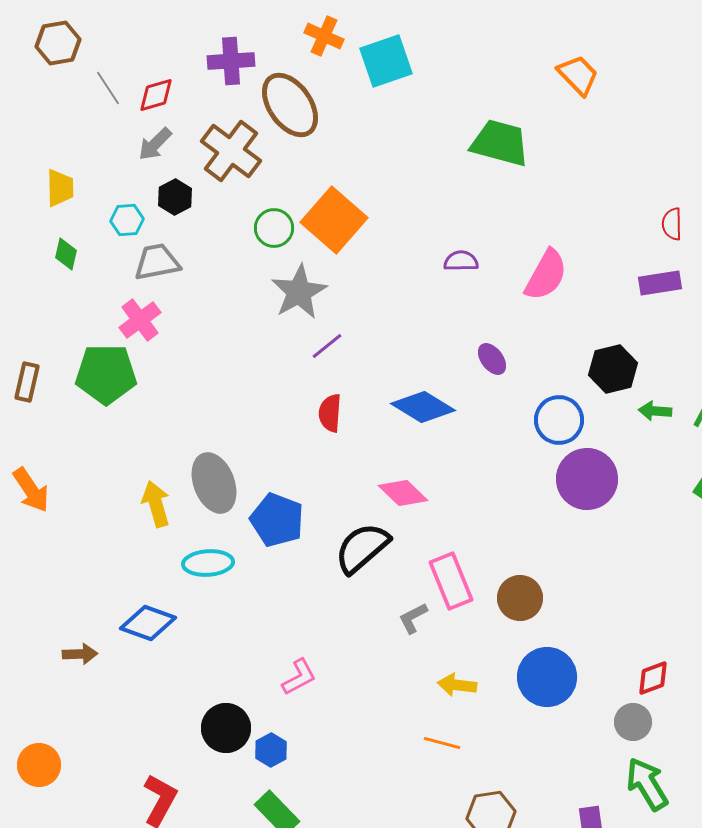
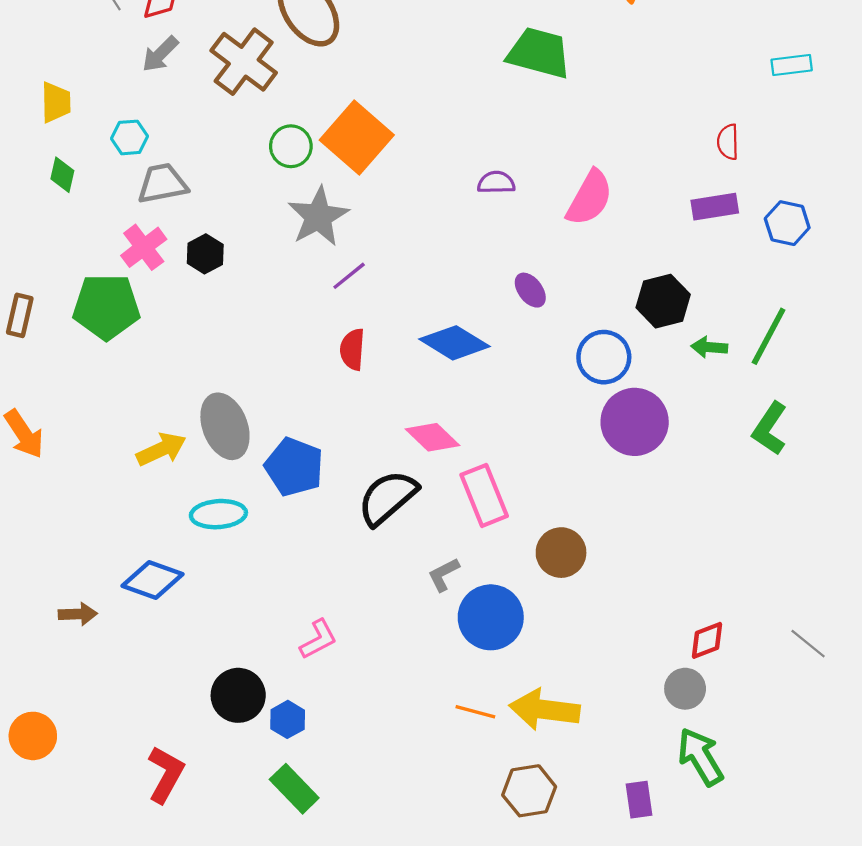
black hexagon: (175, 197) -> (205, 254), moved
yellow arrow: (156, 504) -> (161, 449), turned 81
pink rectangle: (451, 581) -> (484, 495), moved
blue circle: (547, 677) -> (491, 617), moved
yellow arrow: (457, 685) -> (545, 710), moved, size x1.6

